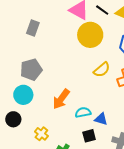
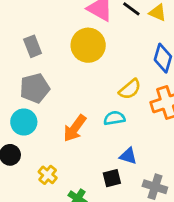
gray rectangle: (33, 28) -> (33, 46), moved, turned -42
yellow circle: (90, 35) -> (88, 45), moved
cyan semicircle: (83, 112) -> (114, 118), moved

